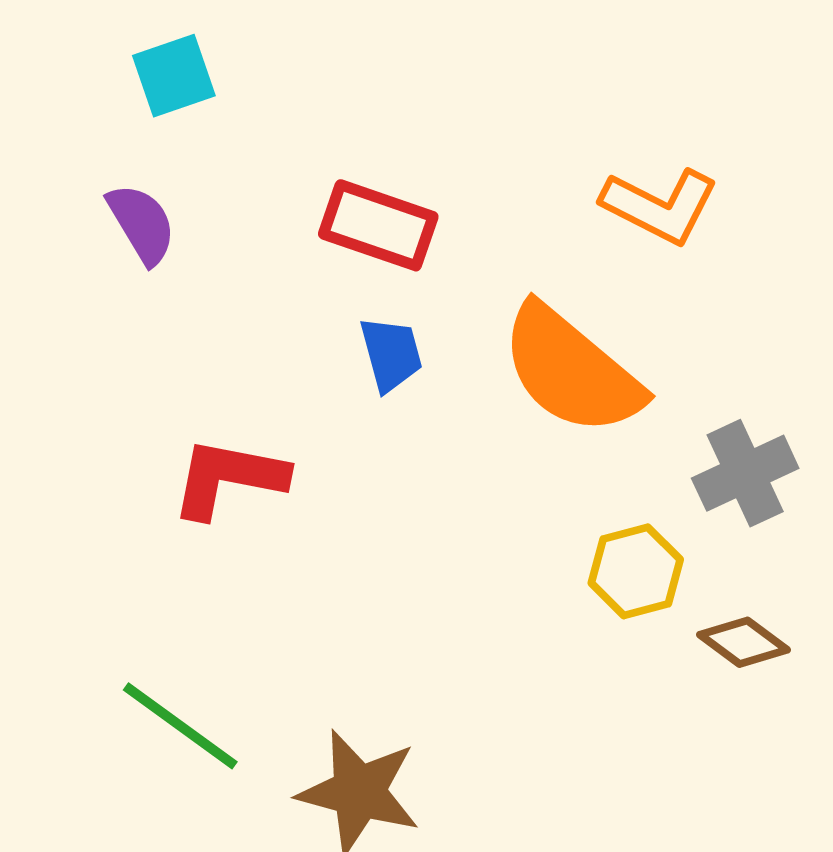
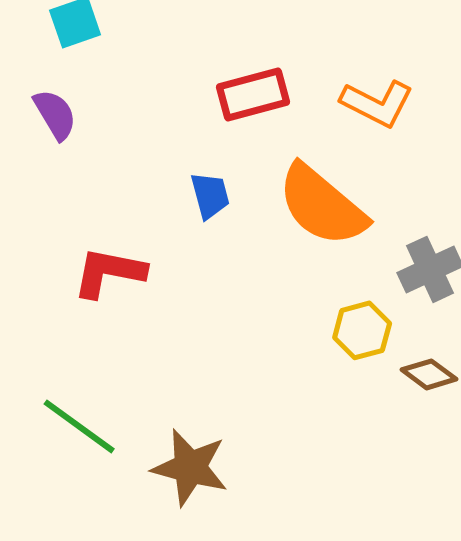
red rectangle: (378, 225) -> (253, 94), moved, turned -34

